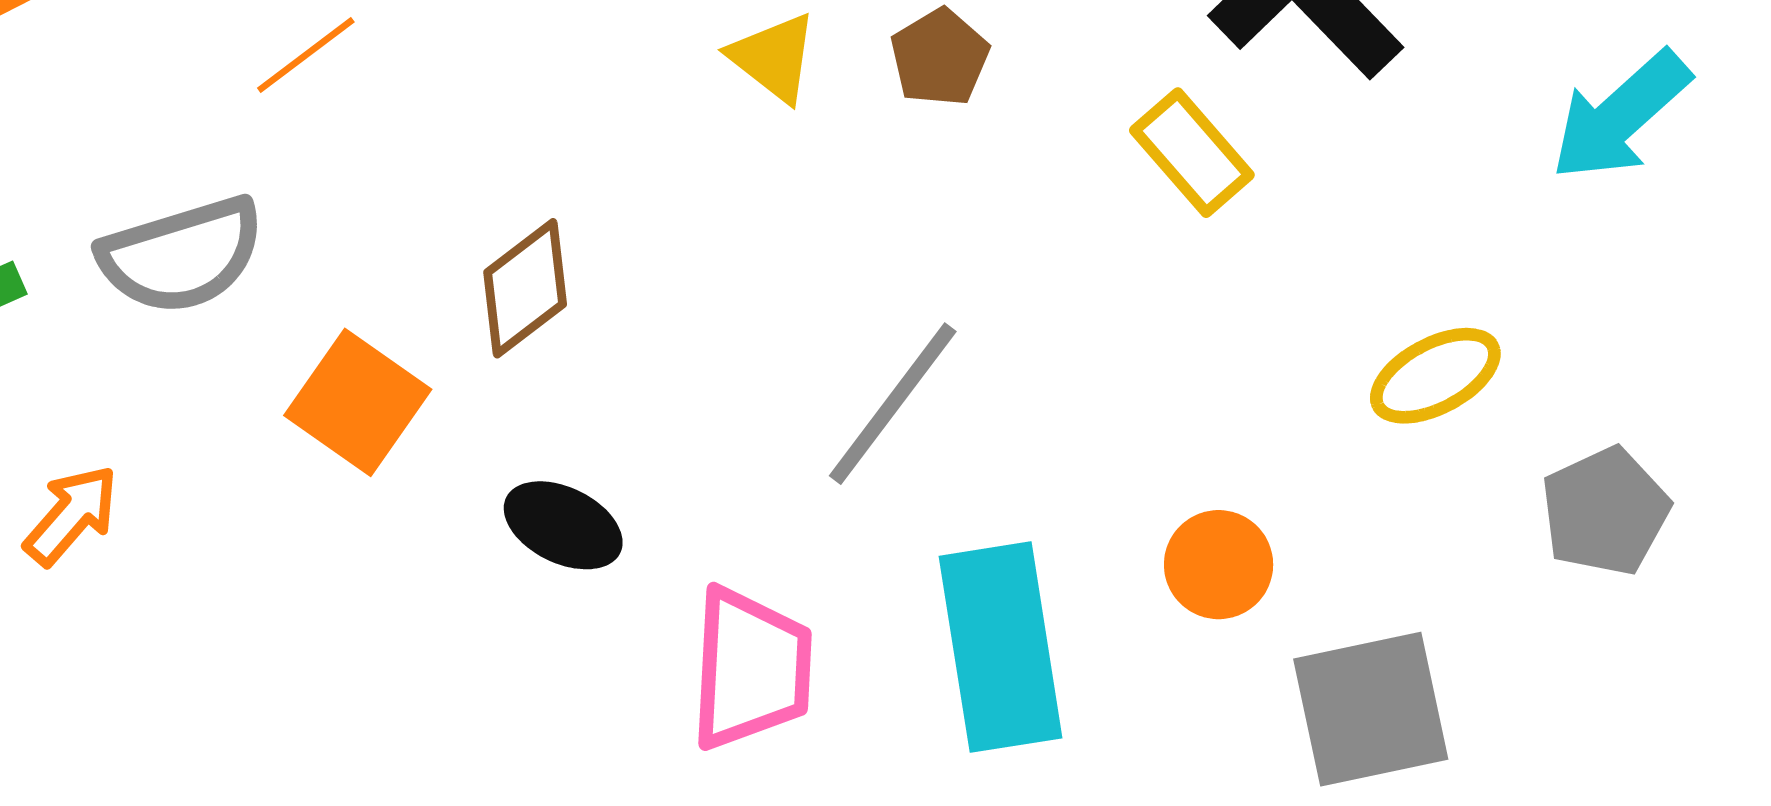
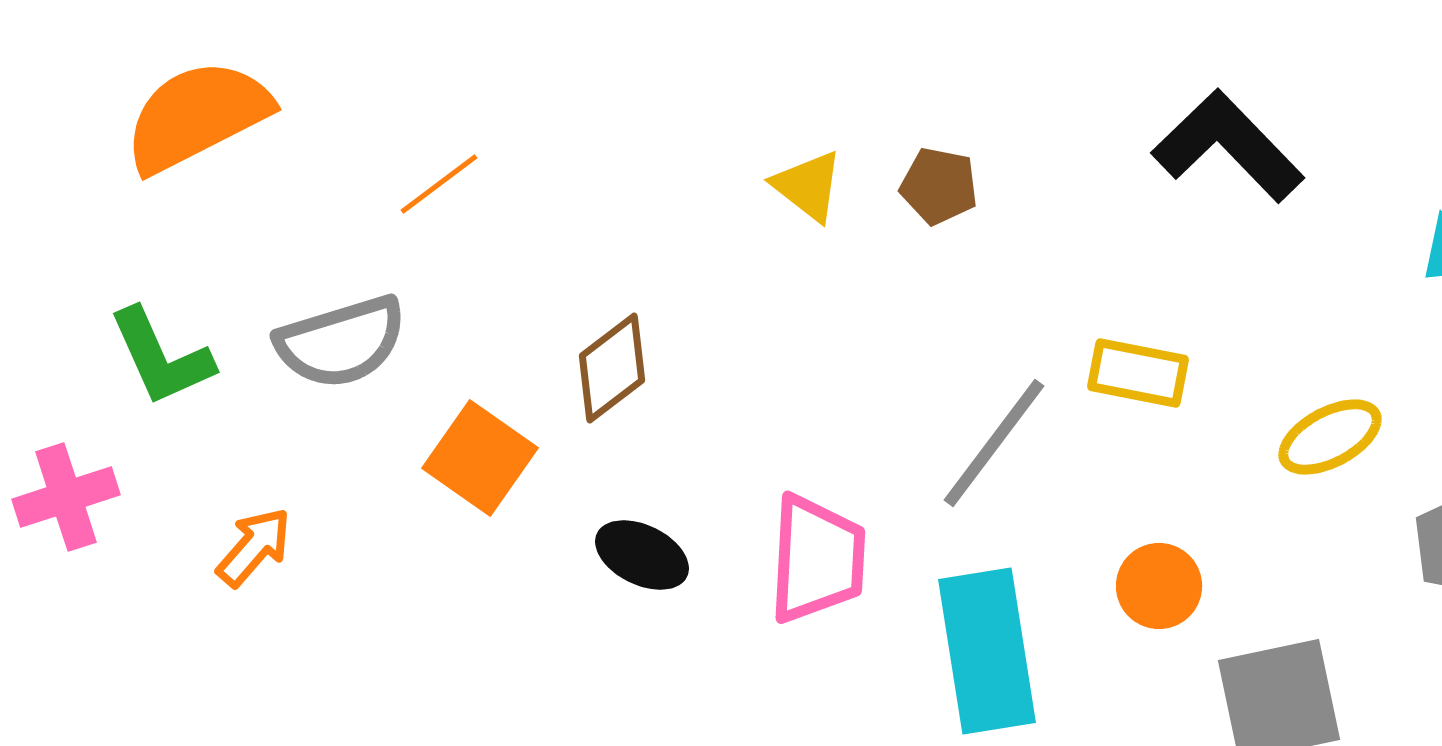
brown pentagon: (940, 58) -> (939, 186), turned -30
yellow rectangle: (1192, 153) -> (1138, 373), moved, turned -38
gray line: (893, 404) -> (994, 443), moved
pink trapezoid: (751, 669) -> (817, 559), moved

